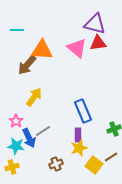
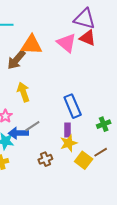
red triangle: (98, 43) -> (88, 38), turned 30
yellow arrow: (34, 97) -> (23, 92), turned -54
blue arrow: (29, 138) -> (18, 133), turned 114

